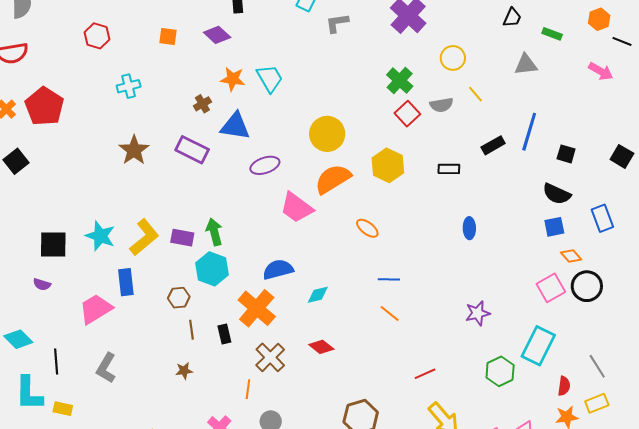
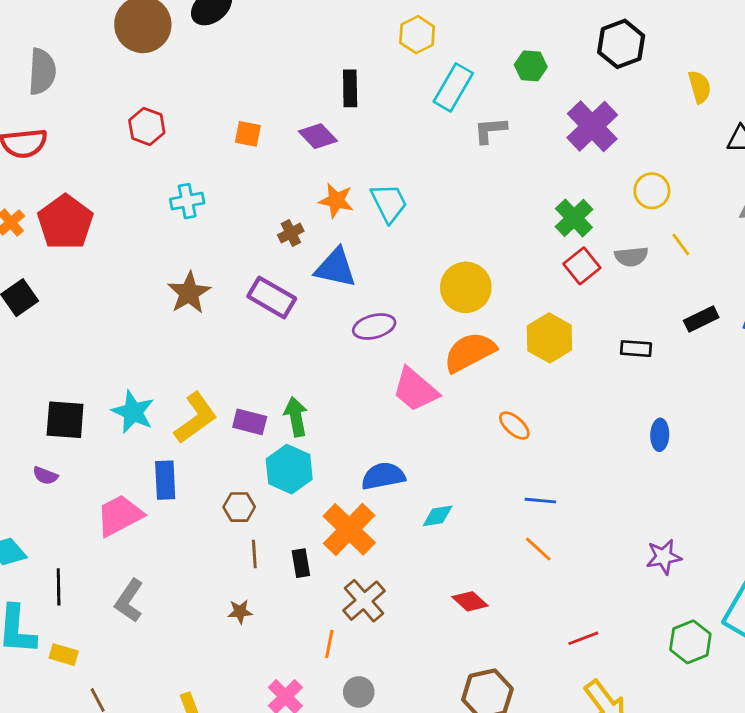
red diamond: (321, 347) -> (470, 601), moved

